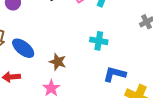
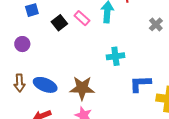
brown star: (58, 62) -> (82, 88), size x1.4

